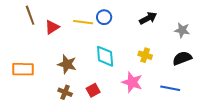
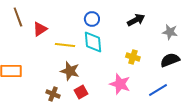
yellow line: (83, 22) -> (65, 45), moved
cyan diamond: (105, 56) -> (93, 42), moved
brown star: (67, 64) -> (70, 71), moved
blue line: (170, 88) -> (158, 90), turned -42

